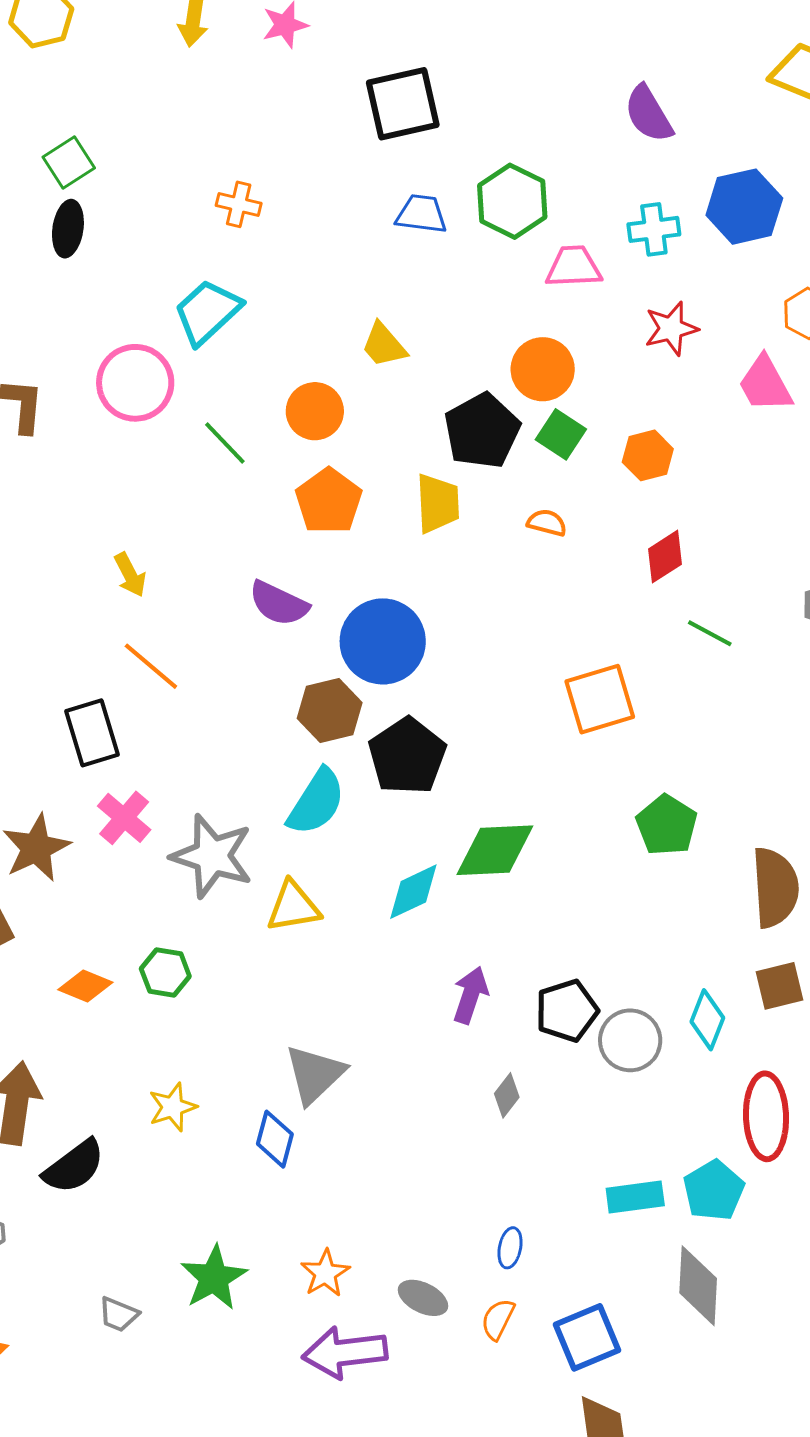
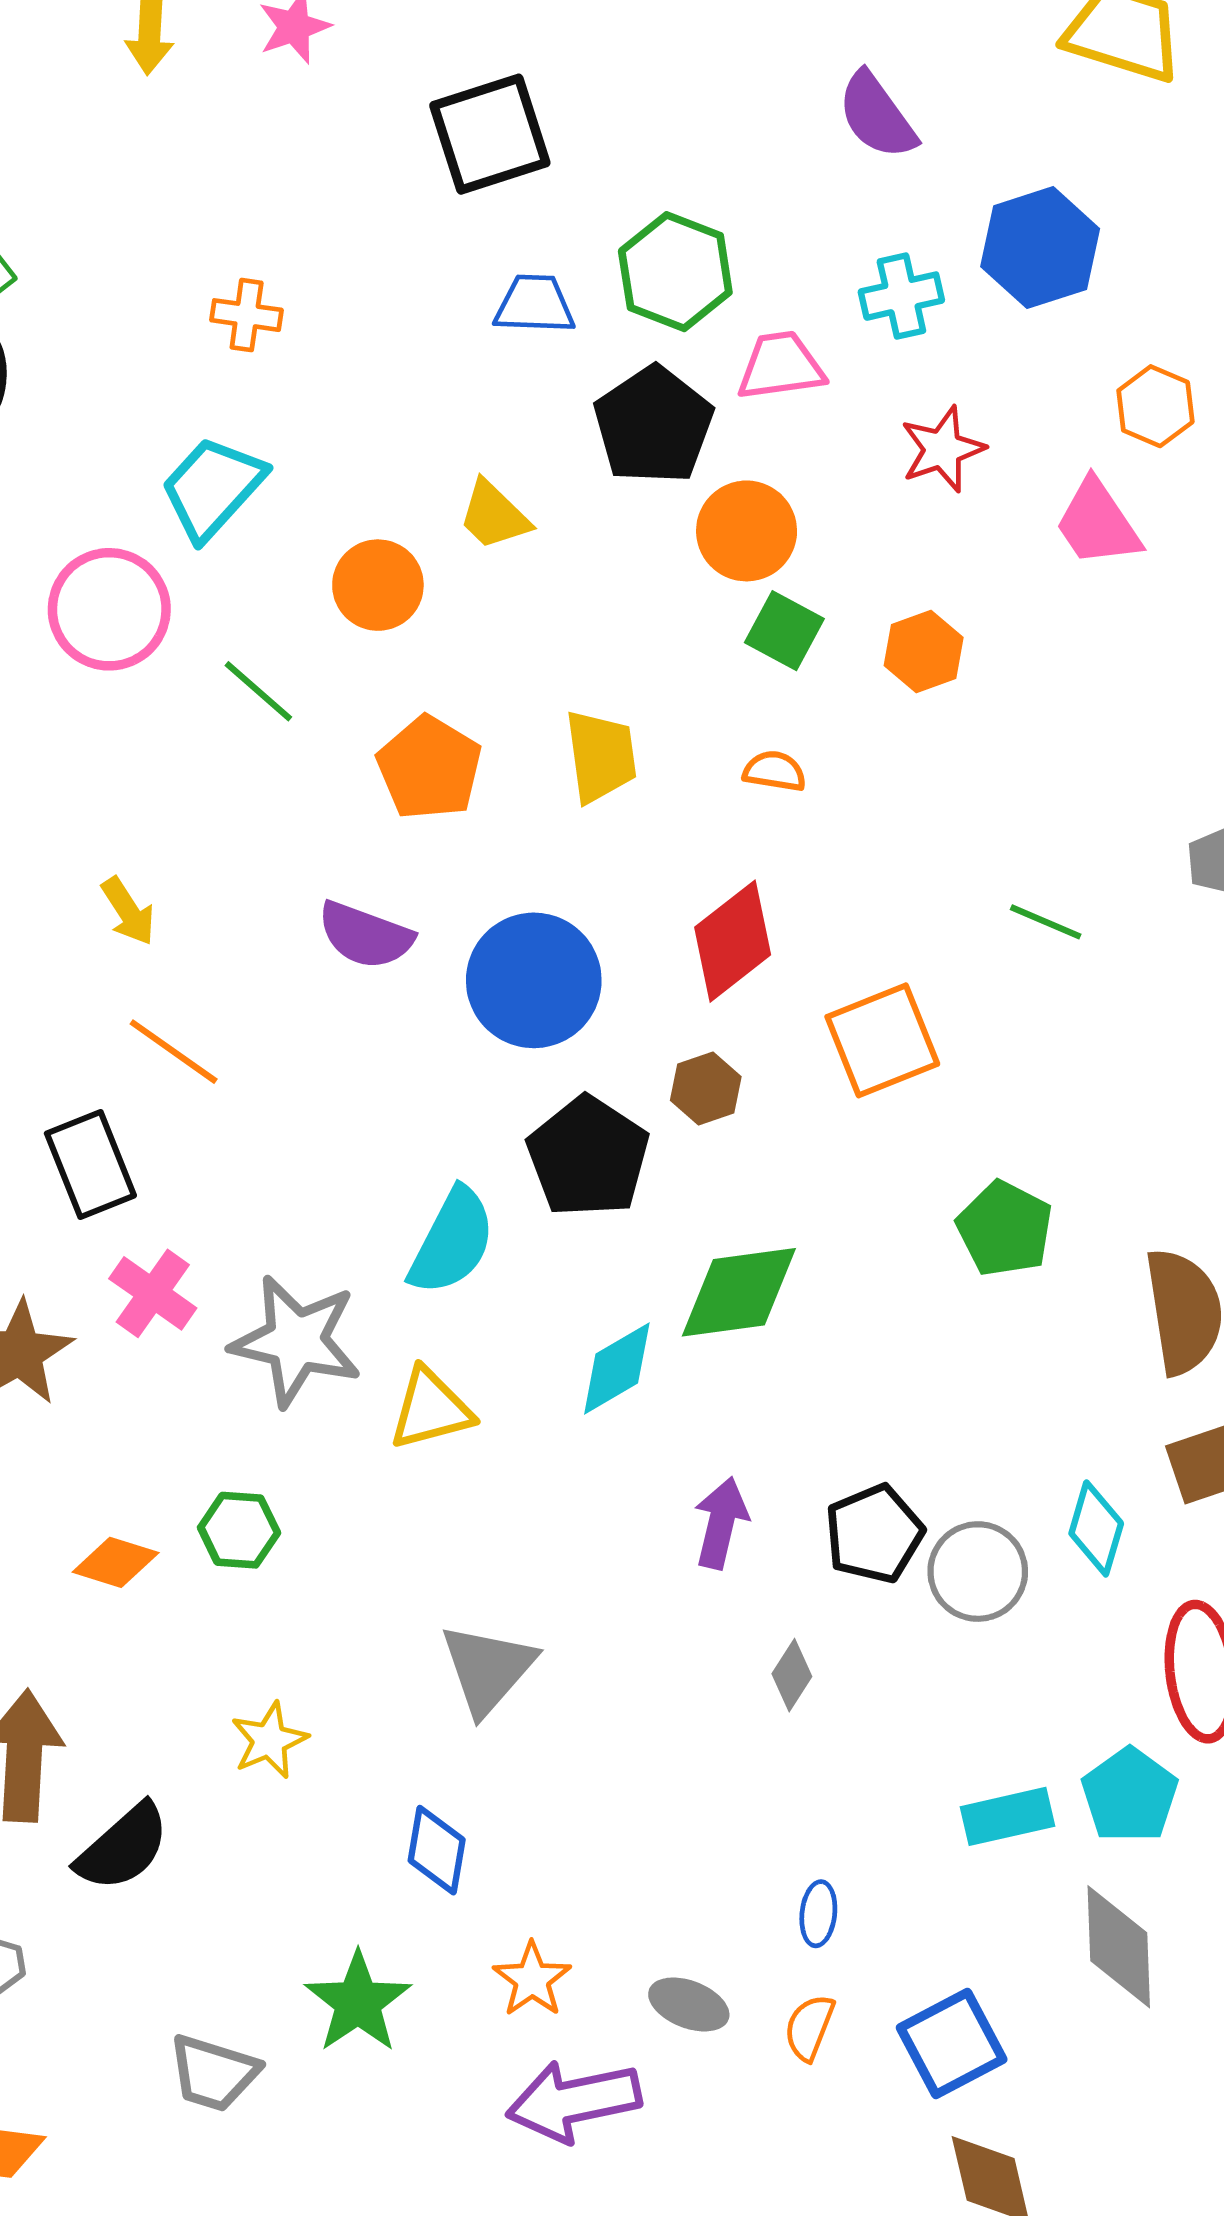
orange circle: (315, 411) -> (378, 585), moved
black pentagon: (482, 431) -> (653, 425), moved
red diamond: (665, 557) -> (733, 941), moved, size x1.4
brown hexagon: (330, 711) -> (706, 1088), moved, size x0.7
blue diamond: (275, 1139) -> (437, 1850), moved
gray trapezoid: (119, 1314) -> (214, 2073), size x1.4

